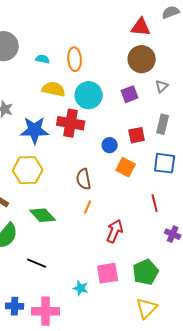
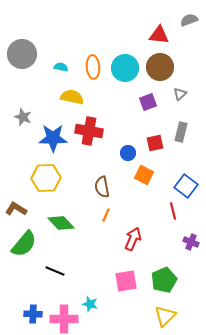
cyan circle: (89, 95) -> (125, 68), moved
blue square: (165, 163) -> (186, 186), moved, turned 30
cyan star: (81, 288) -> (90, 304), moved

